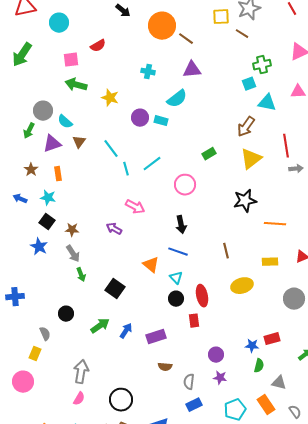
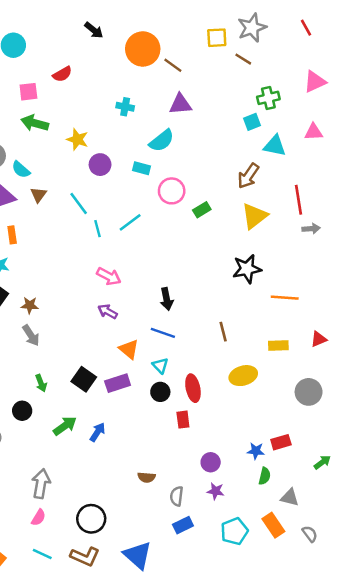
purple circle: (140, 118) -> (100, 165), moved
pink circle: (185, 185) -> (172, 191), moved
purple arrow: (114, 229) -> (108, 312), moved
green arrow: (81, 275) -> (41, 383), moved
purple rectangle: (156, 337) -> (118, 383), moved

